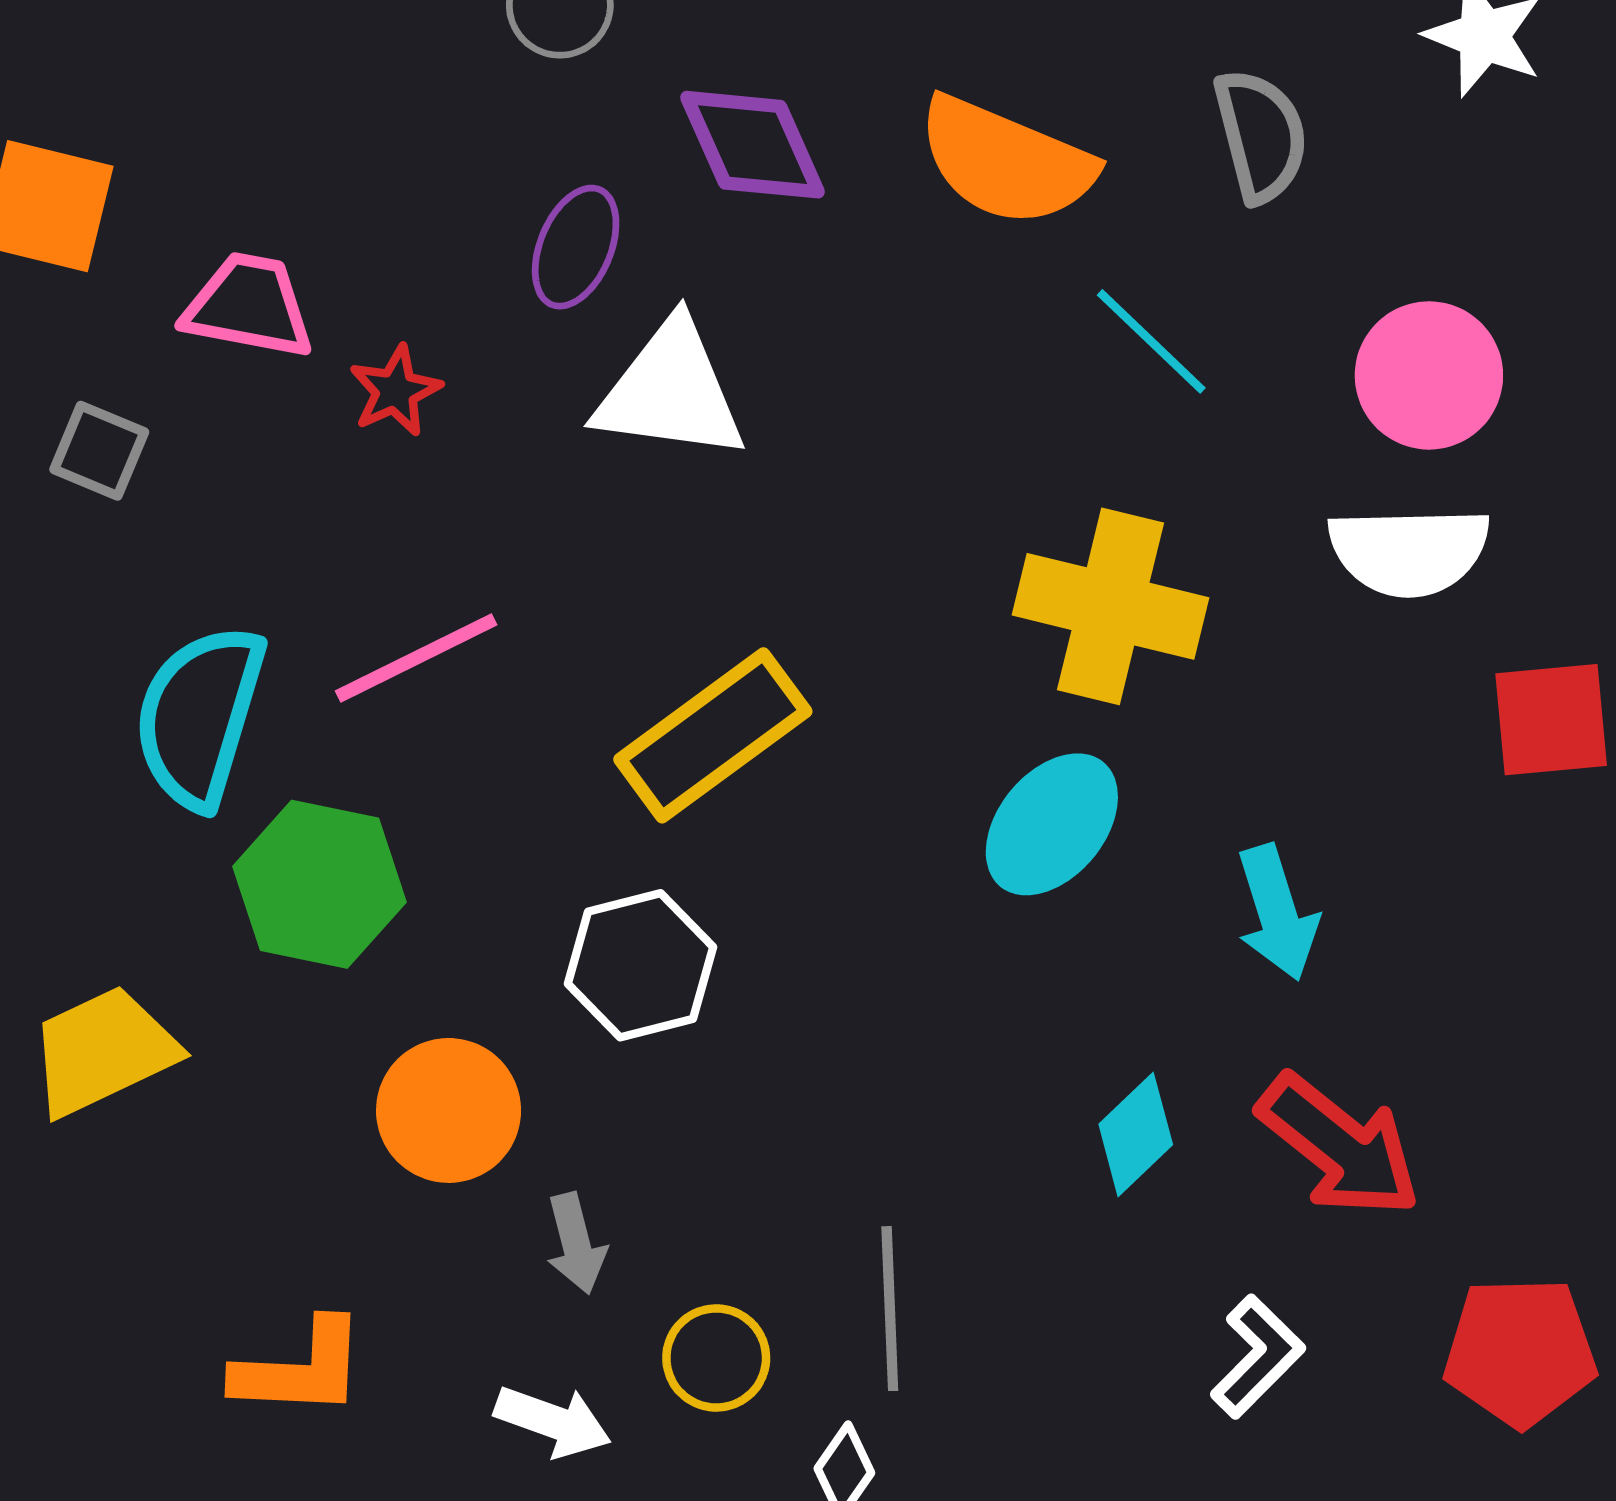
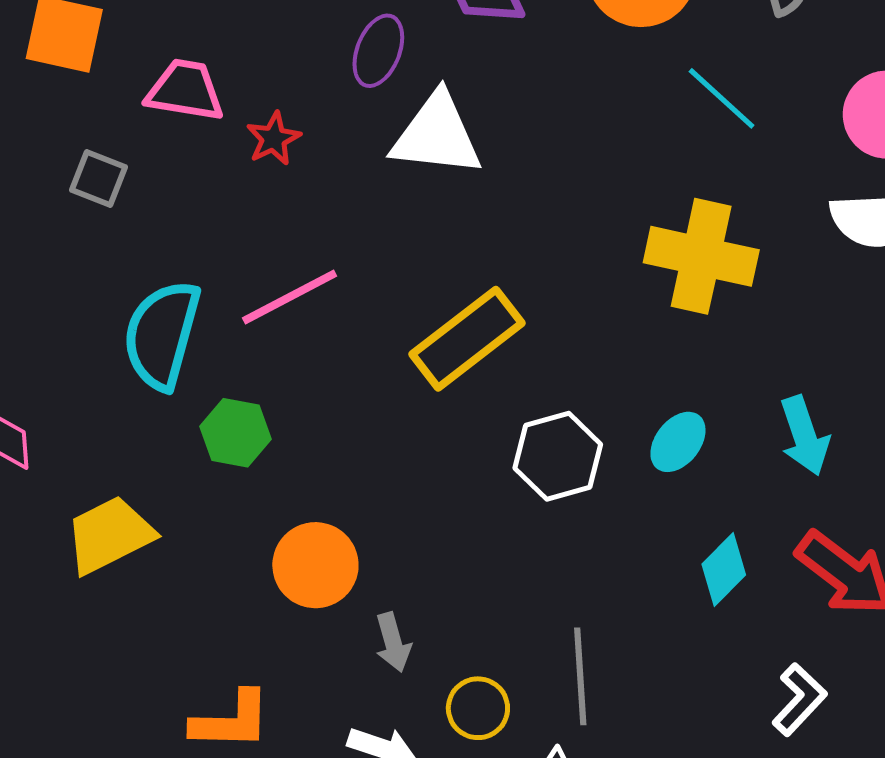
cyan ellipse: (1052, 824) -> (678, 442), moved, size x0.7
green hexagon: (319, 884) -> (236, 433), size x0.7
white hexagon: (640, 965) -> (558, 456), moved

